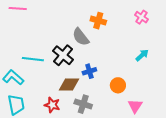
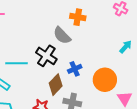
brown diamond: (69, 85) -> (56, 85), turned -40
orange circle: (118, 85) -> (105, 80), size x1.5

